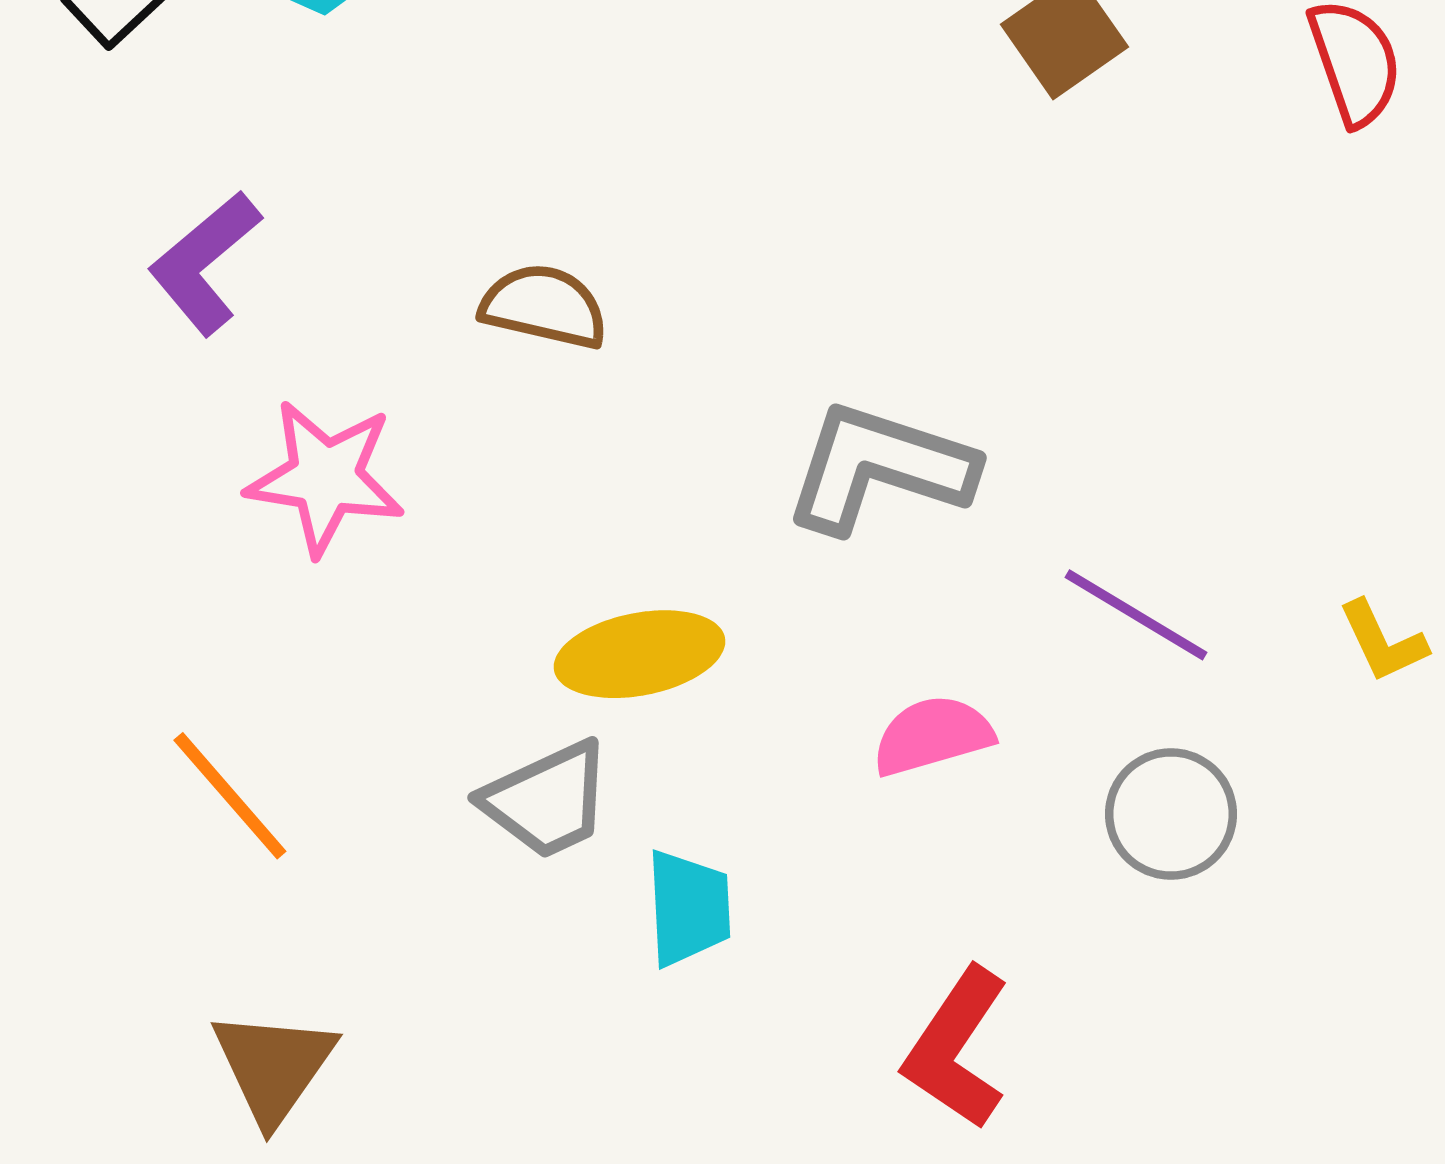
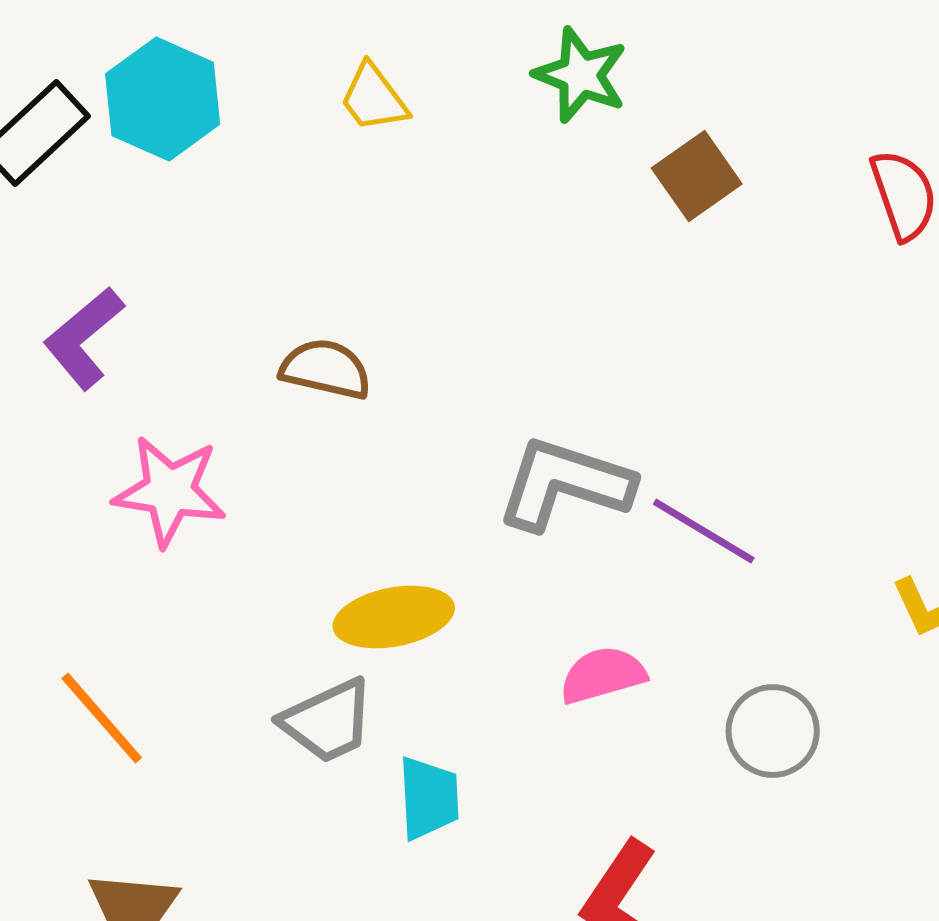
purple line: (1136, 615) -> (704, 531), moved

